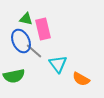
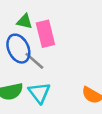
cyan triangle: (58, 64) -> (39, 93), moved

